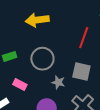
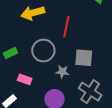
red line: (84, 38) -> (66, 26), moved

